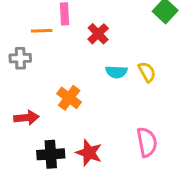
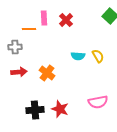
red cross: (98, 34) -> (66, 20), moved
red arrow: (26, 118) -> (19, 72), moved
pink semicircle: (147, 142) -> (98, 102), turned 90

